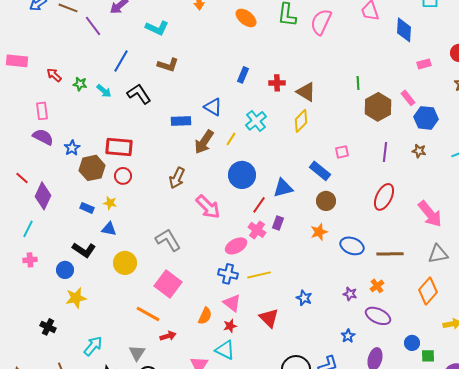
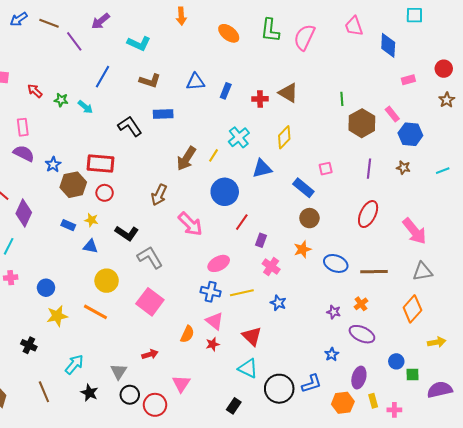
brown triangle: (306, 92) -> (288, 93), moved
black L-shape: (139, 94) -> (130, 126), moved
blue triangle: (213, 107) -> (195, 82), moved, turned -36
blue rectangle: (181, 121) -> (163, 114), moved
blue triangle: (283, 188) -> (262, 169), moved
pink cross: (257, 230) -> (271, 267), moved
black L-shape: (84, 250) -> (127, 233), moved
blue star: (304, 298) -> (278, 303), moved
orange line: (148, 314) -> (95, 312), moved
cyan triangle: (225, 350) -> (248, 368), moved

